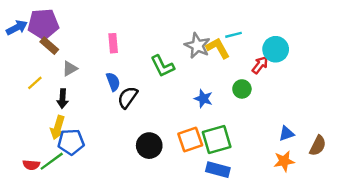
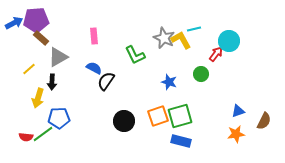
gray triangle: (70, 69) -> (58, 57), size x1.5
blue semicircle: (113, 82) -> (94, 68), turned -42
yellow arrow: (58, 127) -> (38, 98), moved

